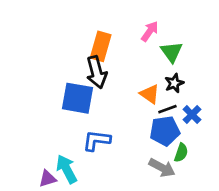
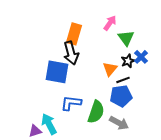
orange triangle: (150, 94) -> (110, 69), turned 35
blue cross: (192, 115) -> (141, 57), moved
green semicircle: (181, 153) -> (96, 112), moved, size x1.6

